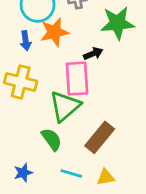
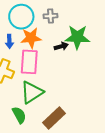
black arrow: (93, 54) -> (61, 46), moved
pink rectangle: (77, 79) -> (29, 62), moved

